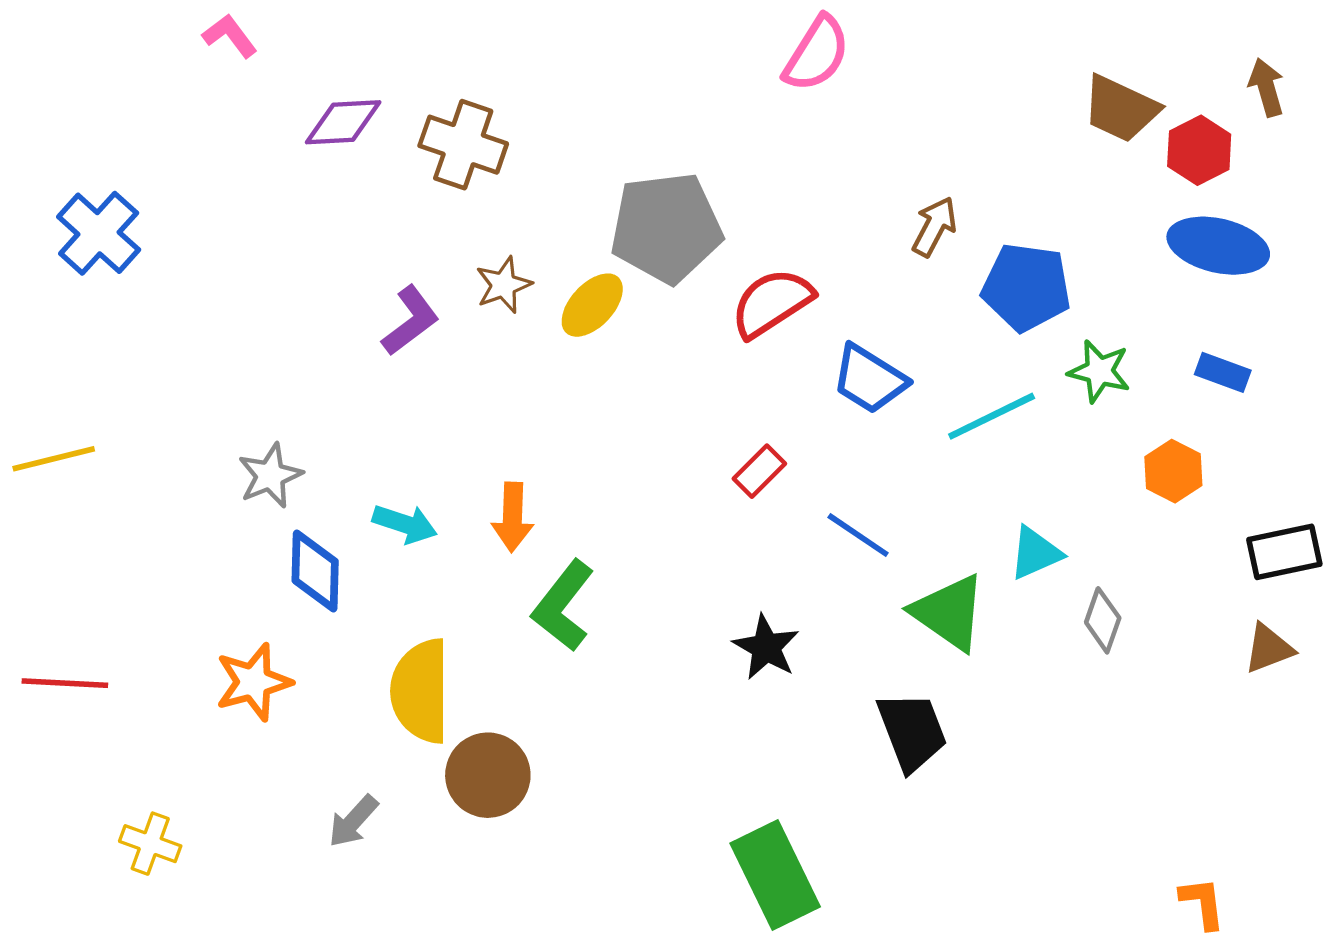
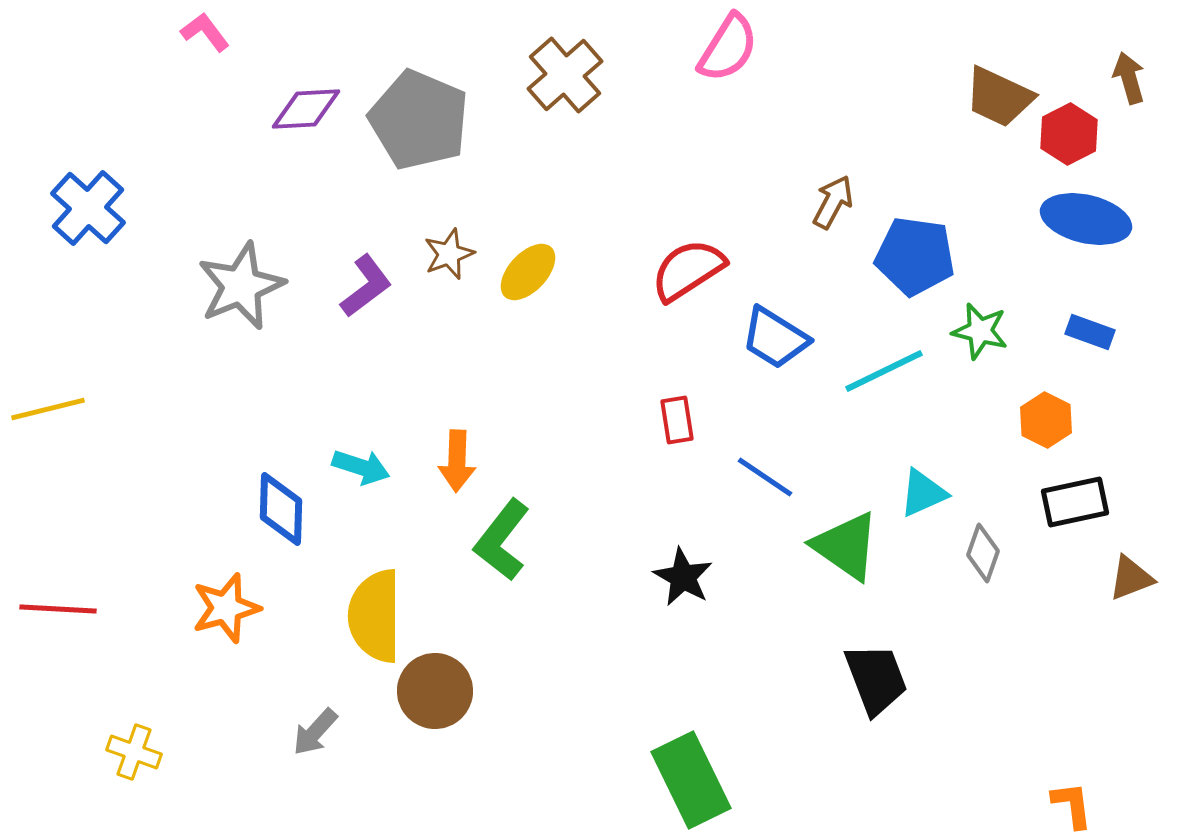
brown cross: (463, 145) -> (565, 75), moved, turned 30
gray pentagon: (666, 228) -> (419, 120), moved, turned 30
red rectangle: (759, 471) -> (677, 420), turned -54
gray star: (270, 476) -> (241, 286), moved, size x1.5
black rectangle: (1284, 552) -> (1075, 502), moved
black trapezoid: (912, 731) -> (876, 679), moved

